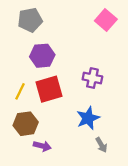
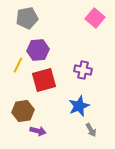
yellow line: (20, 91) -> (18, 65), moved

